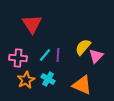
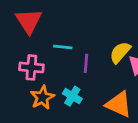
red triangle: (32, 24) -> (29, 21), moved
cyan line: (45, 55) -> (63, 47), moved, turned 56

